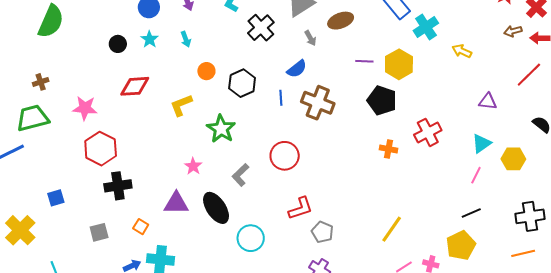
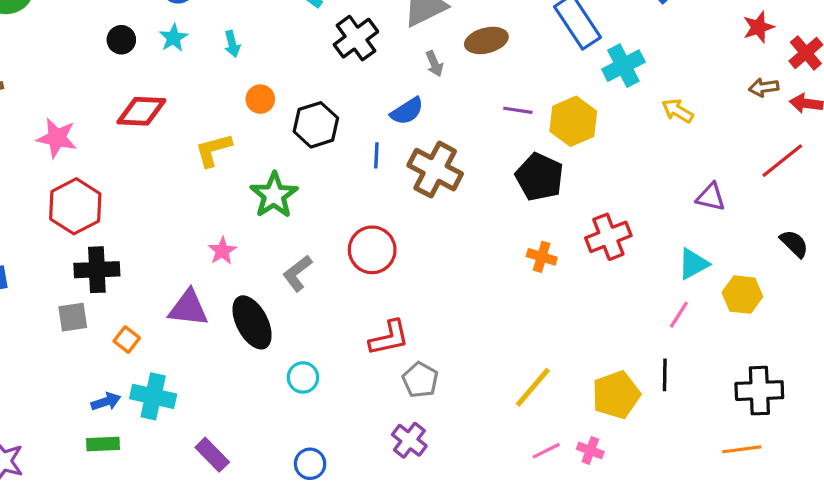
black line: (471, 213) -> (665, 375), turned -72
gray square: (99, 232) -> (73, 317), moved
cyan circle: (251, 238) -> (303, 377), size x0.7
yellow pentagon: (461, 245) -> (616, 395), moved

